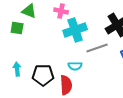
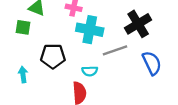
cyan cross: (75, 30) -> (90, 30), turned 30
black pentagon: (43, 75) -> (53, 56), moved

